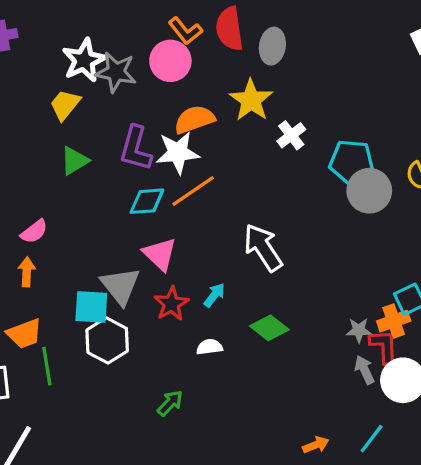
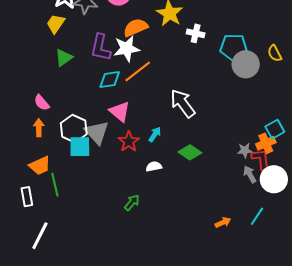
white cross: (291, 135) -> (196, 33), turned -36
pink semicircle: (34, 232) -> (42, 103), turned 90
white hexagon: (107, 340) -> (74, 129), moved

